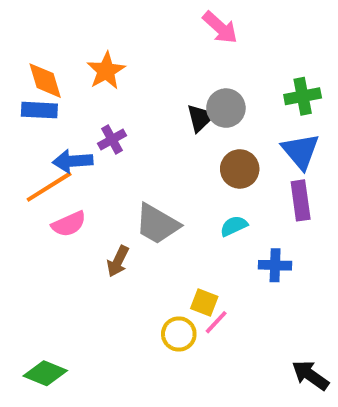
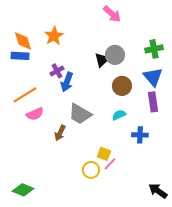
blue arrow: (73, 161) -> (67, 82), moved, turned -66

